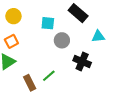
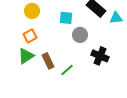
cyan triangle: (98, 36) -> (116, 18), moved
brown rectangle: (30, 83) -> (48, 61), moved

